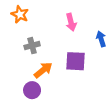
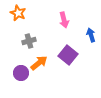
purple square: (75, 61) -> (68, 55), turned 36
purple circle: (32, 90) -> (21, 73), moved

